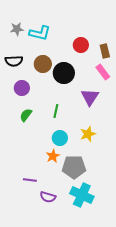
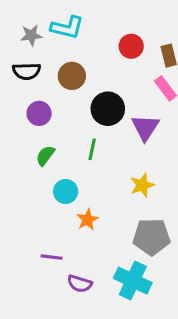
gray star: (17, 29) -> (31, 35), moved
black circle: (64, 73) -> (108, 109), moved
cyan circle: (60, 138) -> (66, 191), moved
gray pentagon: (74, 167) -> (152, 237), moved

